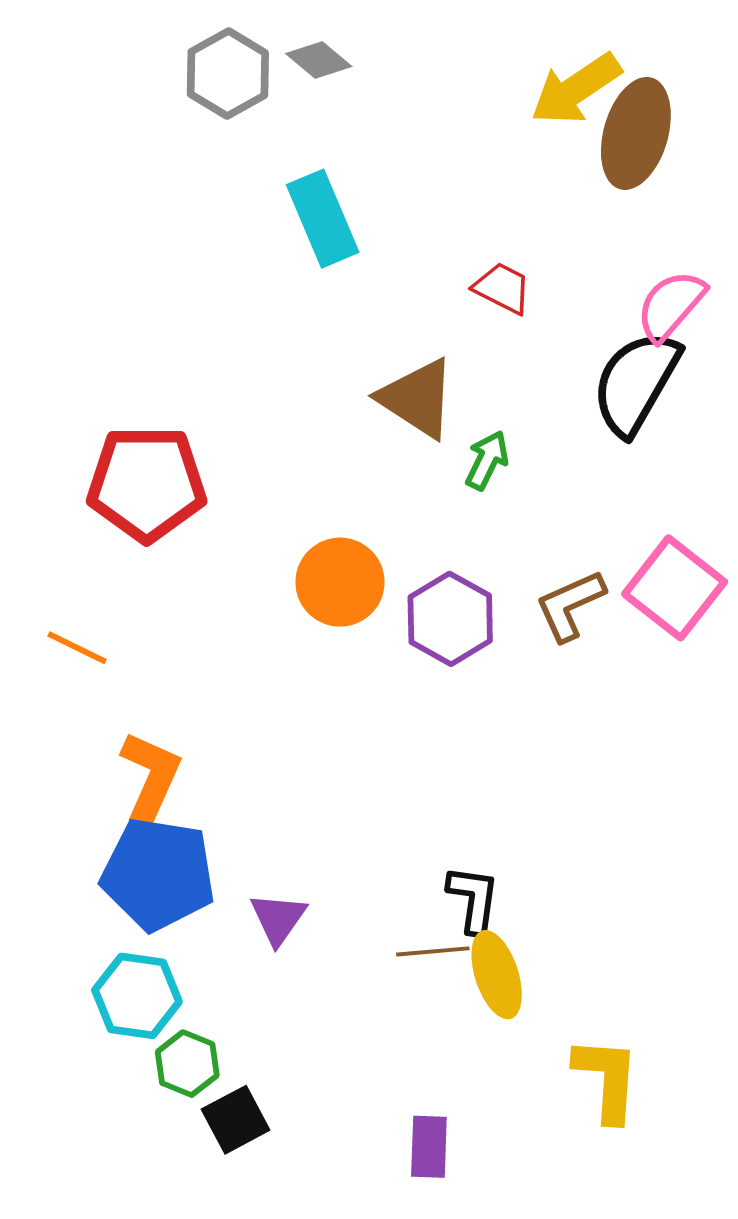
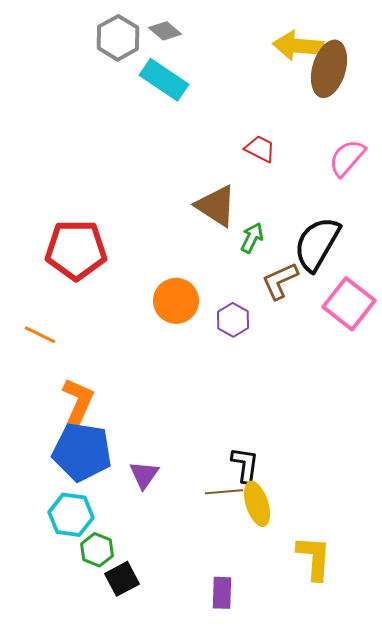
yellow arrow: (576, 89) -> (298, 46), turned 39
cyan rectangle: (323, 219) -> (164, 80), moved, turned -33
black semicircle: (636, 383) -> (317, 244), moved
brown L-shape: (570, 605) -> (280, 281), moved
purple hexagon: (450, 619) -> (233, 320), size x0.7

